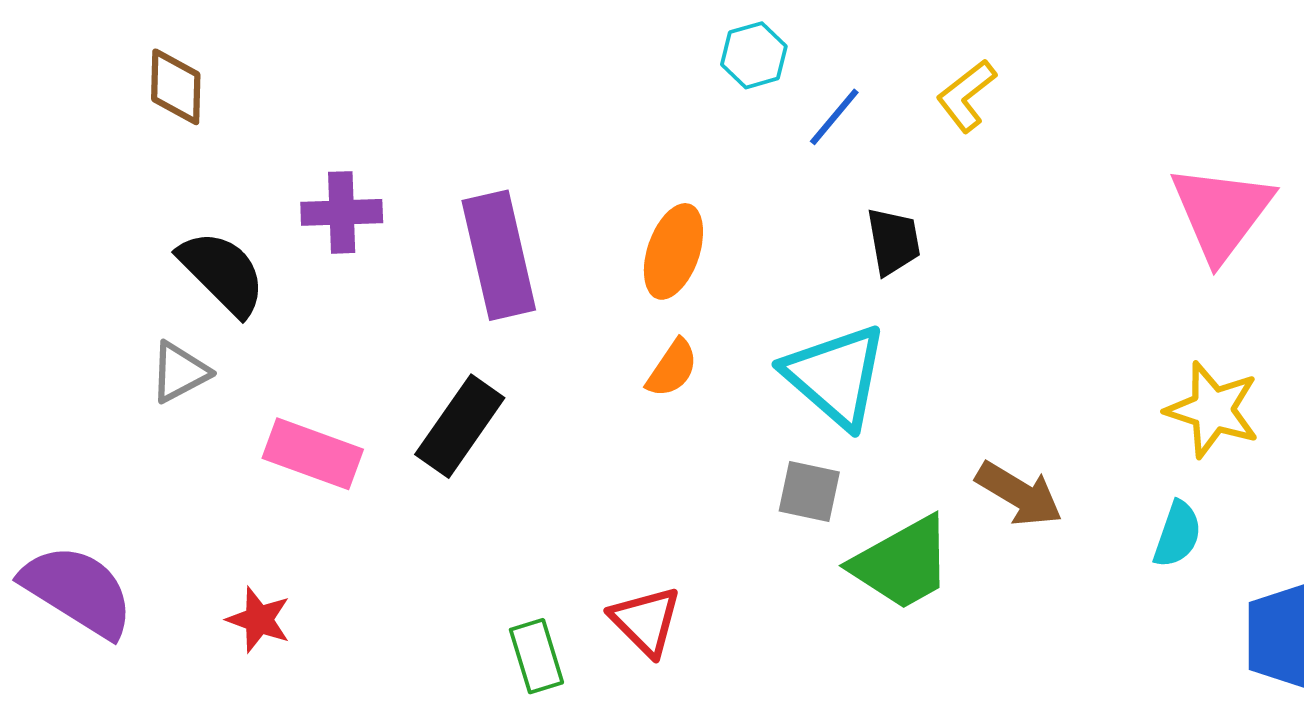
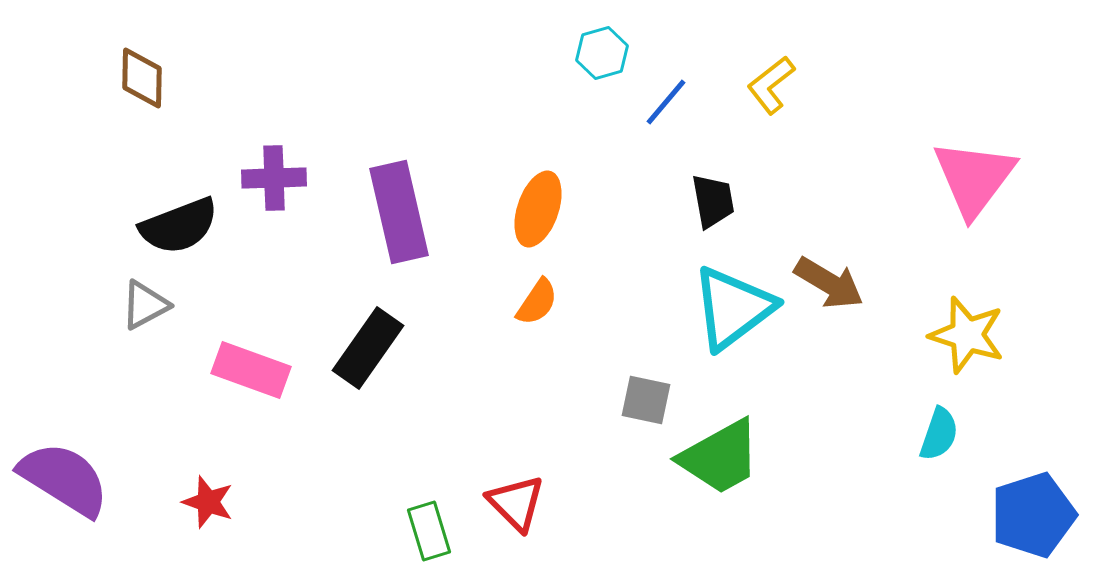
black semicircle: (222, 273) -> (179, 226), turned 114
cyan triangle: (836, 376) -> (733, 308), moved, turned 42
brown arrow: (1019, 494) -> (829, 283), moved

